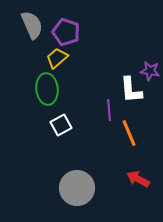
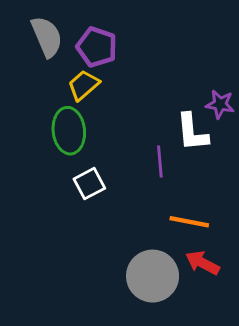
orange line: (129, 133) -> (189, 222), moved, turned -56
gray circle: (77, 188) -> (153, 276), moved

